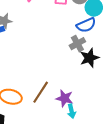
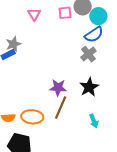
black star: (89, 58) -> (89, 87), moved
purple star: (64, 98) -> (58, 88), moved

